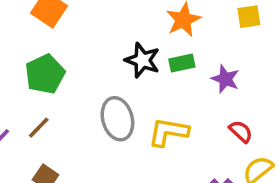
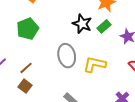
green rectangle: (182, 63) -> (104, 26), turned -32
brown line: (39, 128) -> (26, 68), moved

